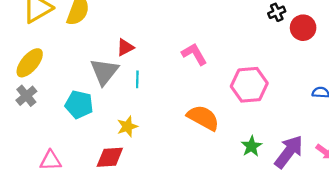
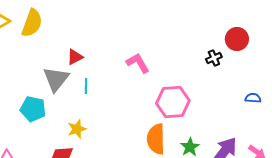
black cross: (277, 12) -> (214, 58), moved
pink hexagon: (249, 85) -> (173, 102), moved
orange semicircle: (203, 118) -> (156, 139), moved, turned -120

